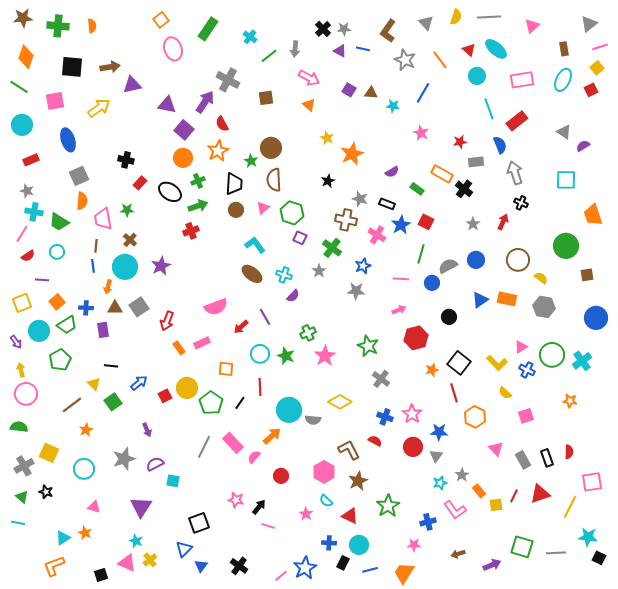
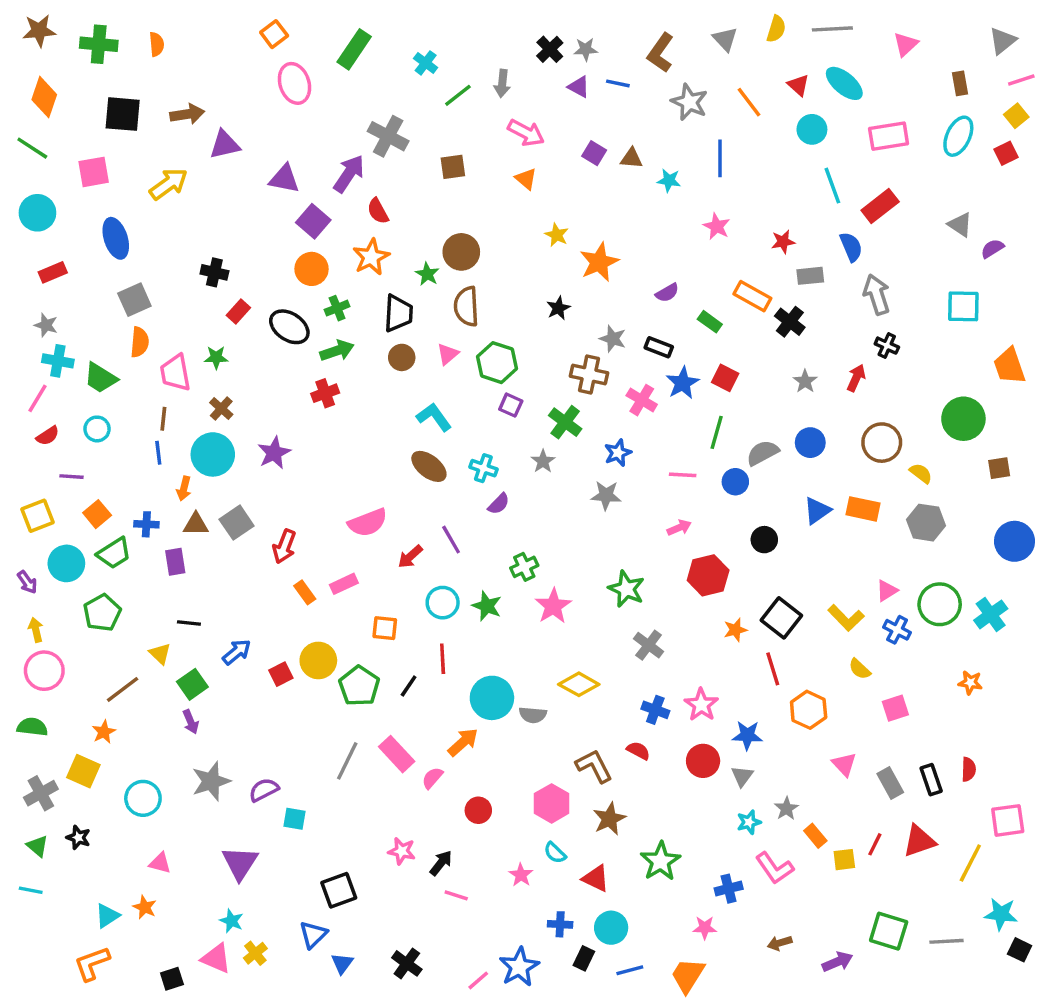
blue line: (423, 93) -> (720, 158), turned -30
orange star: (86, 430) -> (104, 732), moved
purple arrow: (147, 430) -> (191, 722), moved

